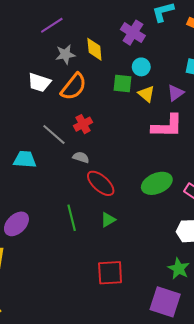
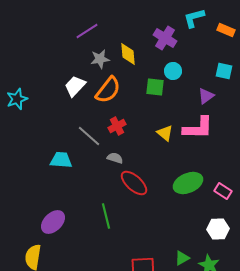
white trapezoid: (39, 82) -> (75, 86), turned 115
yellow triangle: (146, 94) -> (165, 133), moved
green triangle: (108, 220) -> (182, 258), moved

